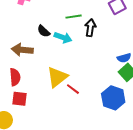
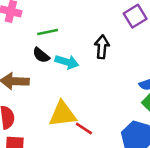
green line: (74, 17) -> (48, 32), moved
yellow triangle: (57, 77) -> (62, 114), turned 35

